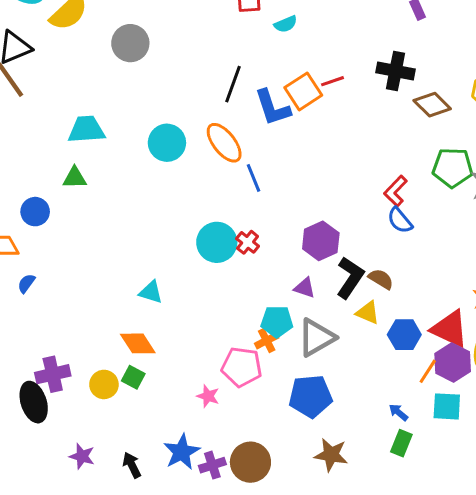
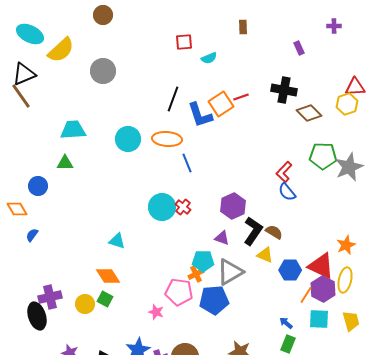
orange ellipse: (224, 143) -> (167, 139), turned -48
blue pentagon: (311, 396) -> (214, 300), moved

